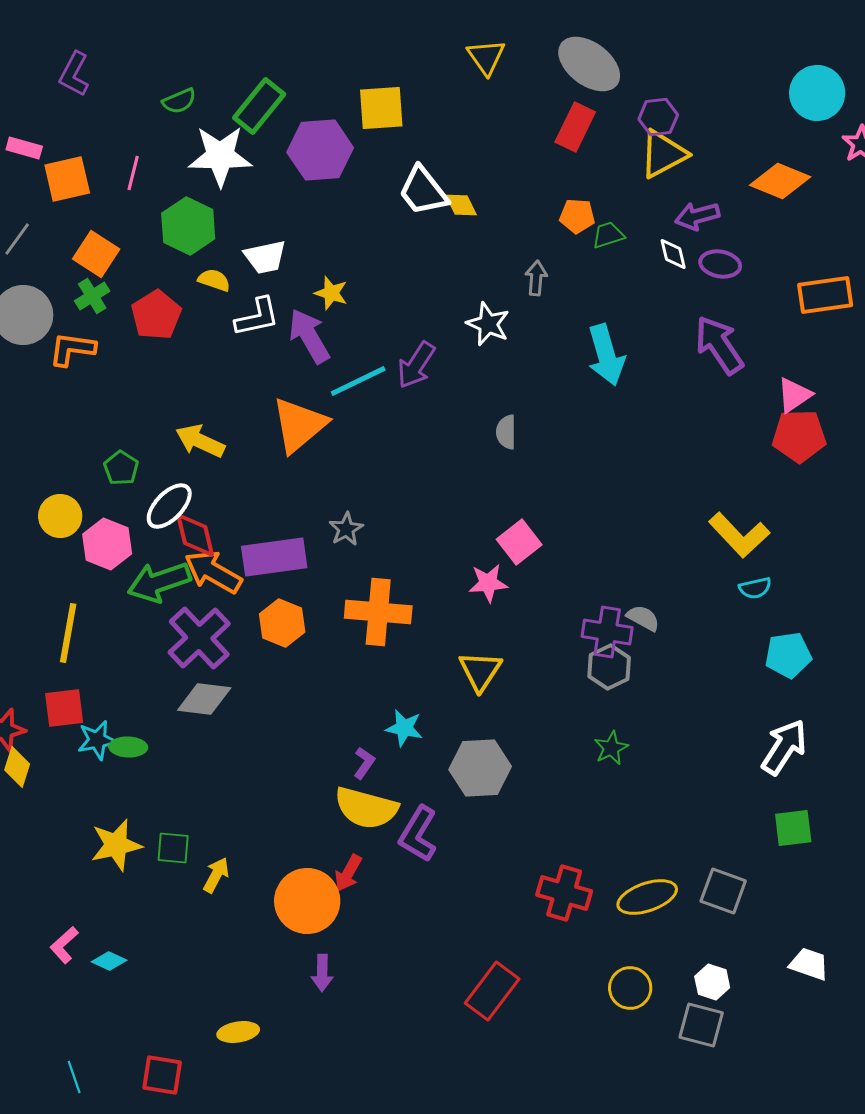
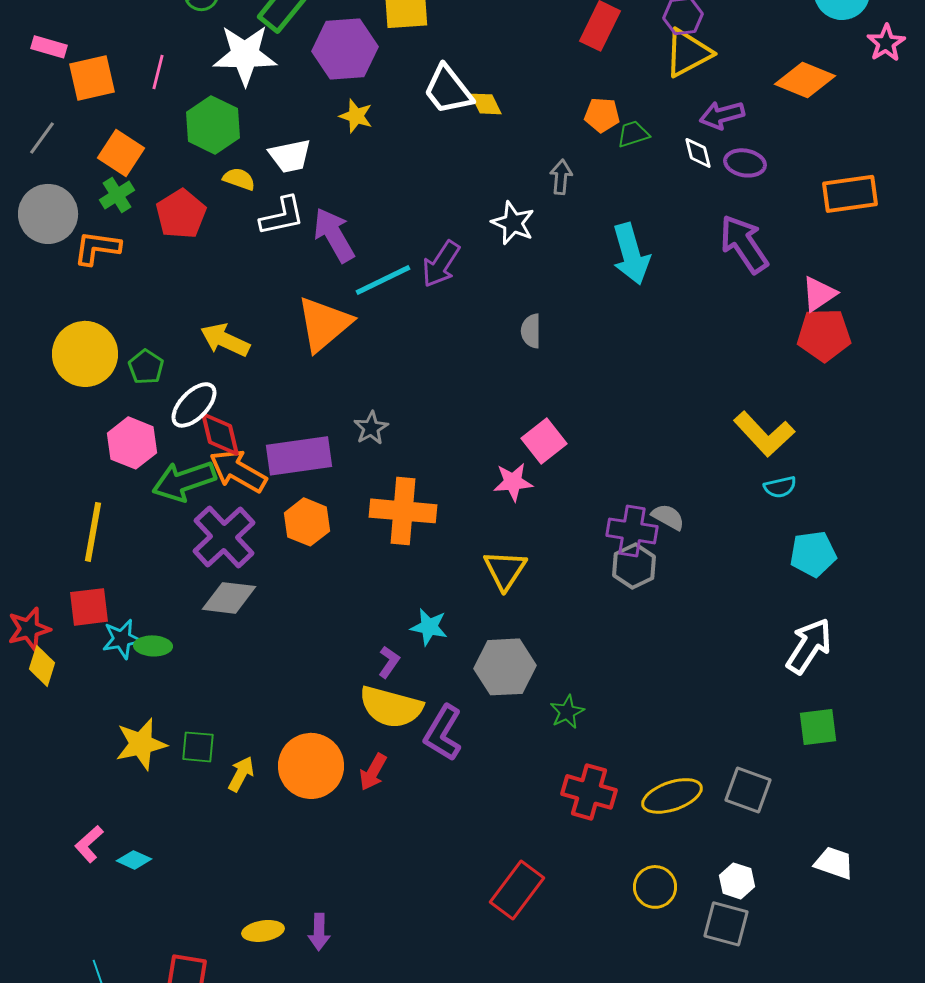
yellow star: (331, 293) -> (356, 116), moved
yellow circle: (60, 516) -> (85, 354), moved, size x1.5
green star: (611, 748) -> (567, 712), moved
orange circle: (307, 901) -> (311, 766), moved
purple arrow: (322, 973) -> (319, 932), moved

